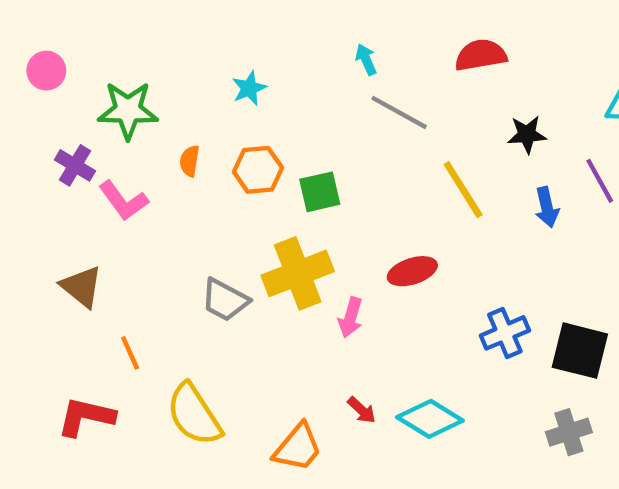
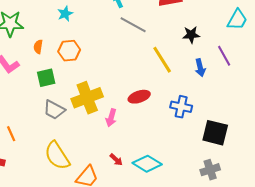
green square: (320, 192) -> (46, 78), moved
blue cross: (505, 333) -> (181, 107), moved, turned 35
yellow semicircle: (194, 415) -> (57, 156), moved

